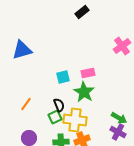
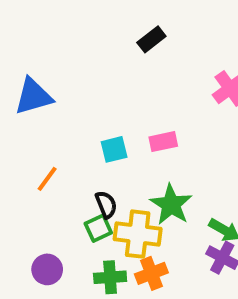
black rectangle: (82, 12) -> (151, 39), moved
green star: (84, 92) -> (171, 205), moved
orange line: (26, 104) -> (47, 179), moved

